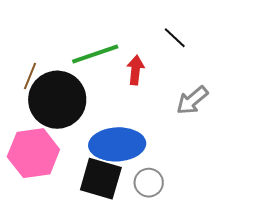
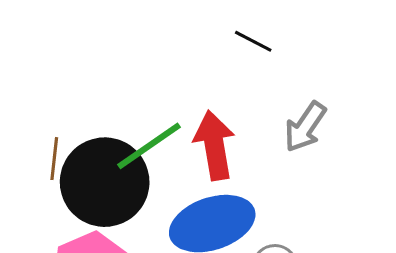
green line: (95, 54) -> (149, 146), moved
red arrow: (135, 70) -> (214, 145), moved, size x1.5

